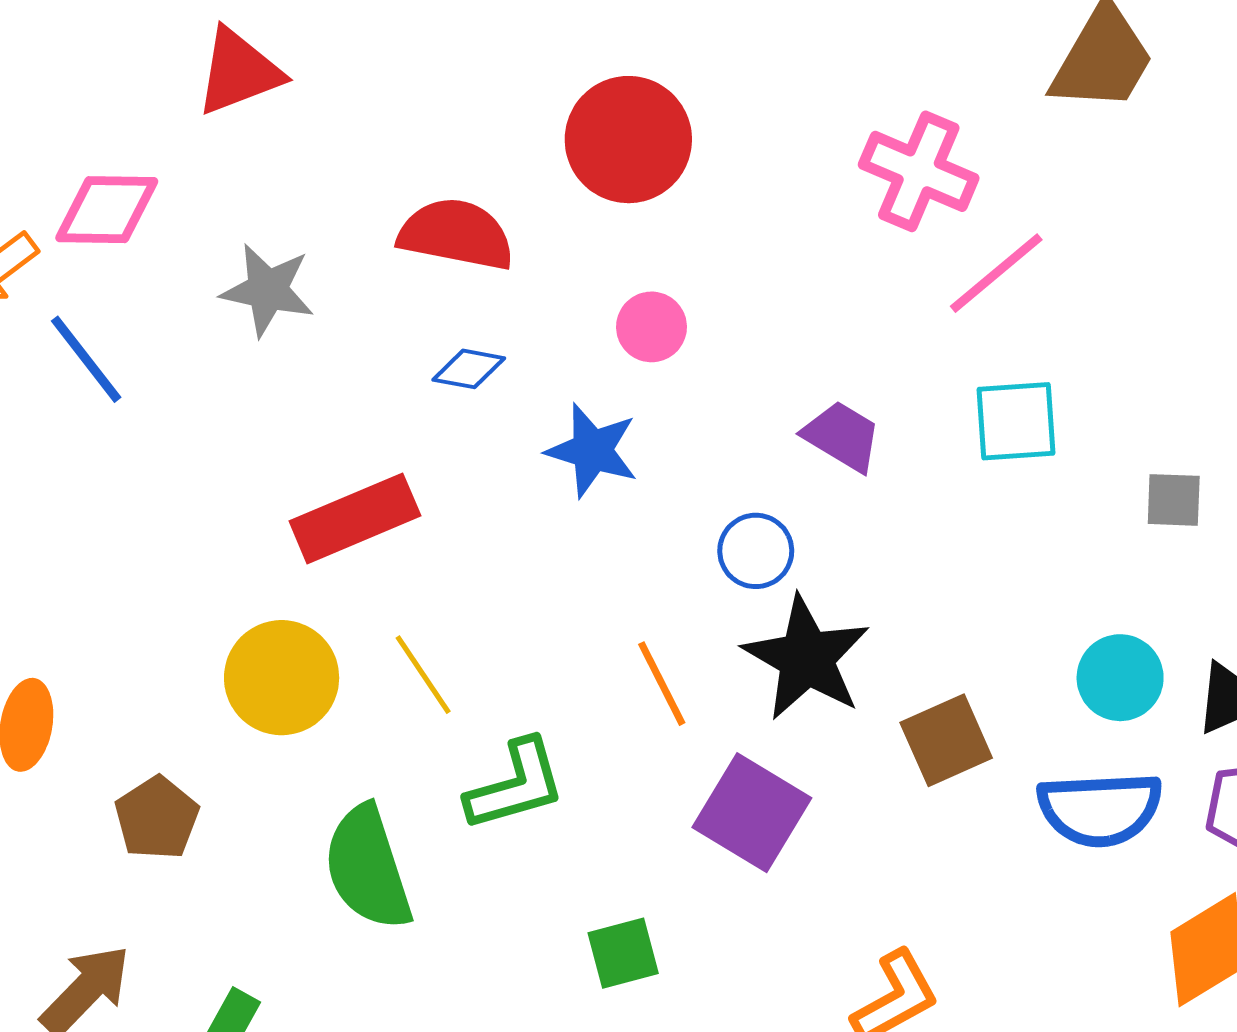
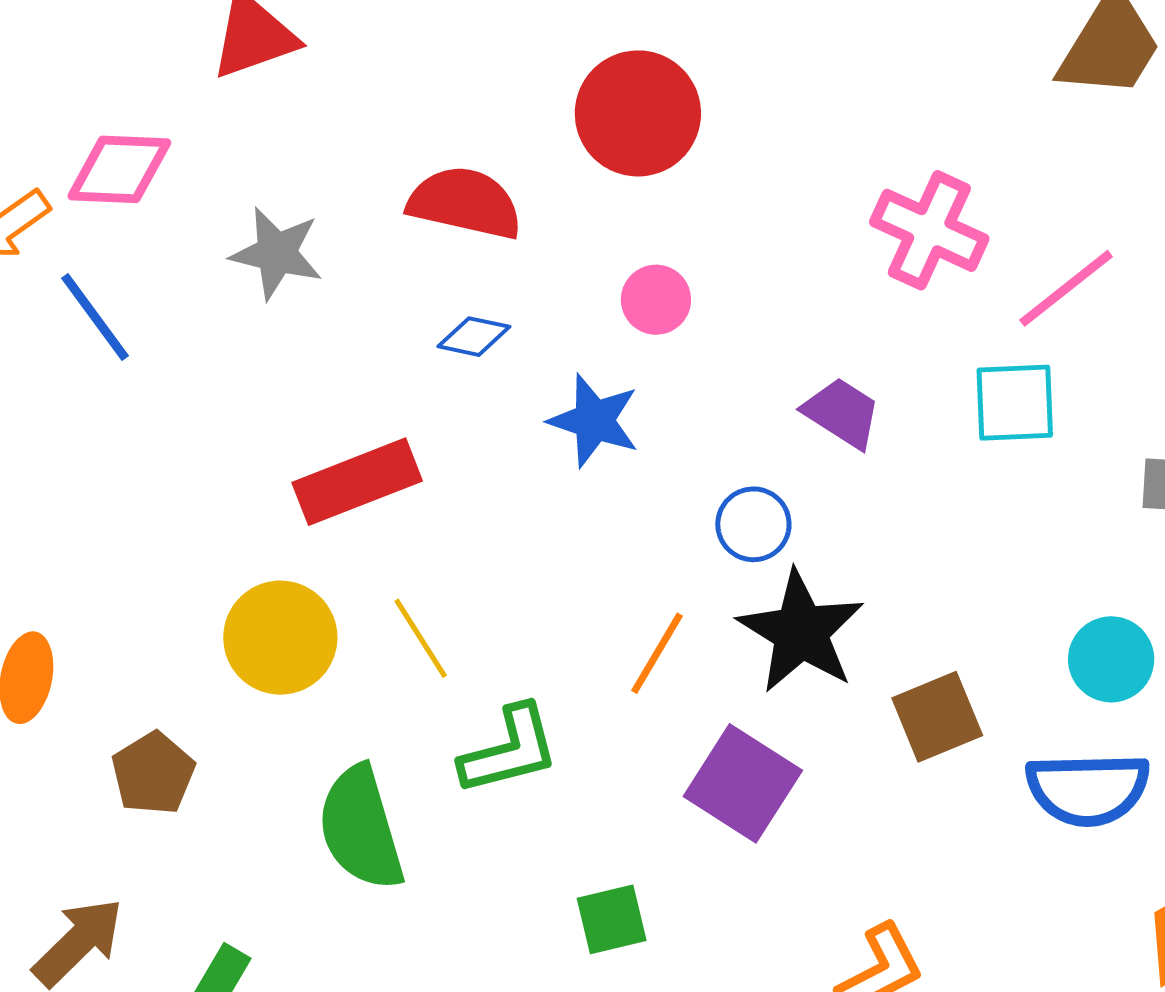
pink cross: (919, 171) -> (929, 230), moved
pink line: (996, 273) -> (1066, 288), moved
orange line: (662, 684) -> (657, 653), turned 56

